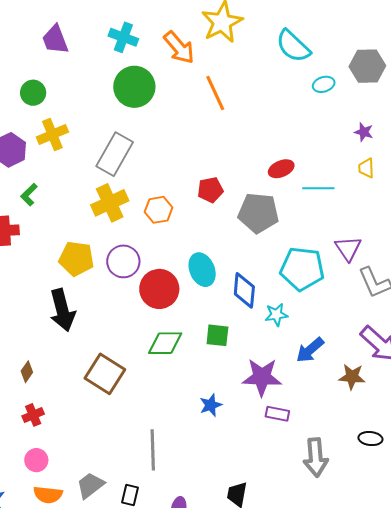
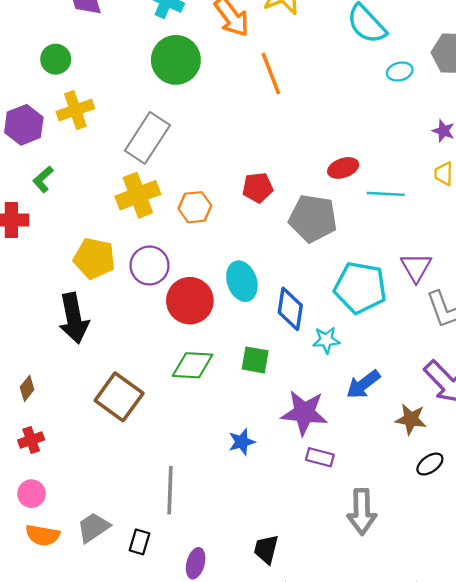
black ellipse: (370, 439) -> (430, 464), moved, turned -45

